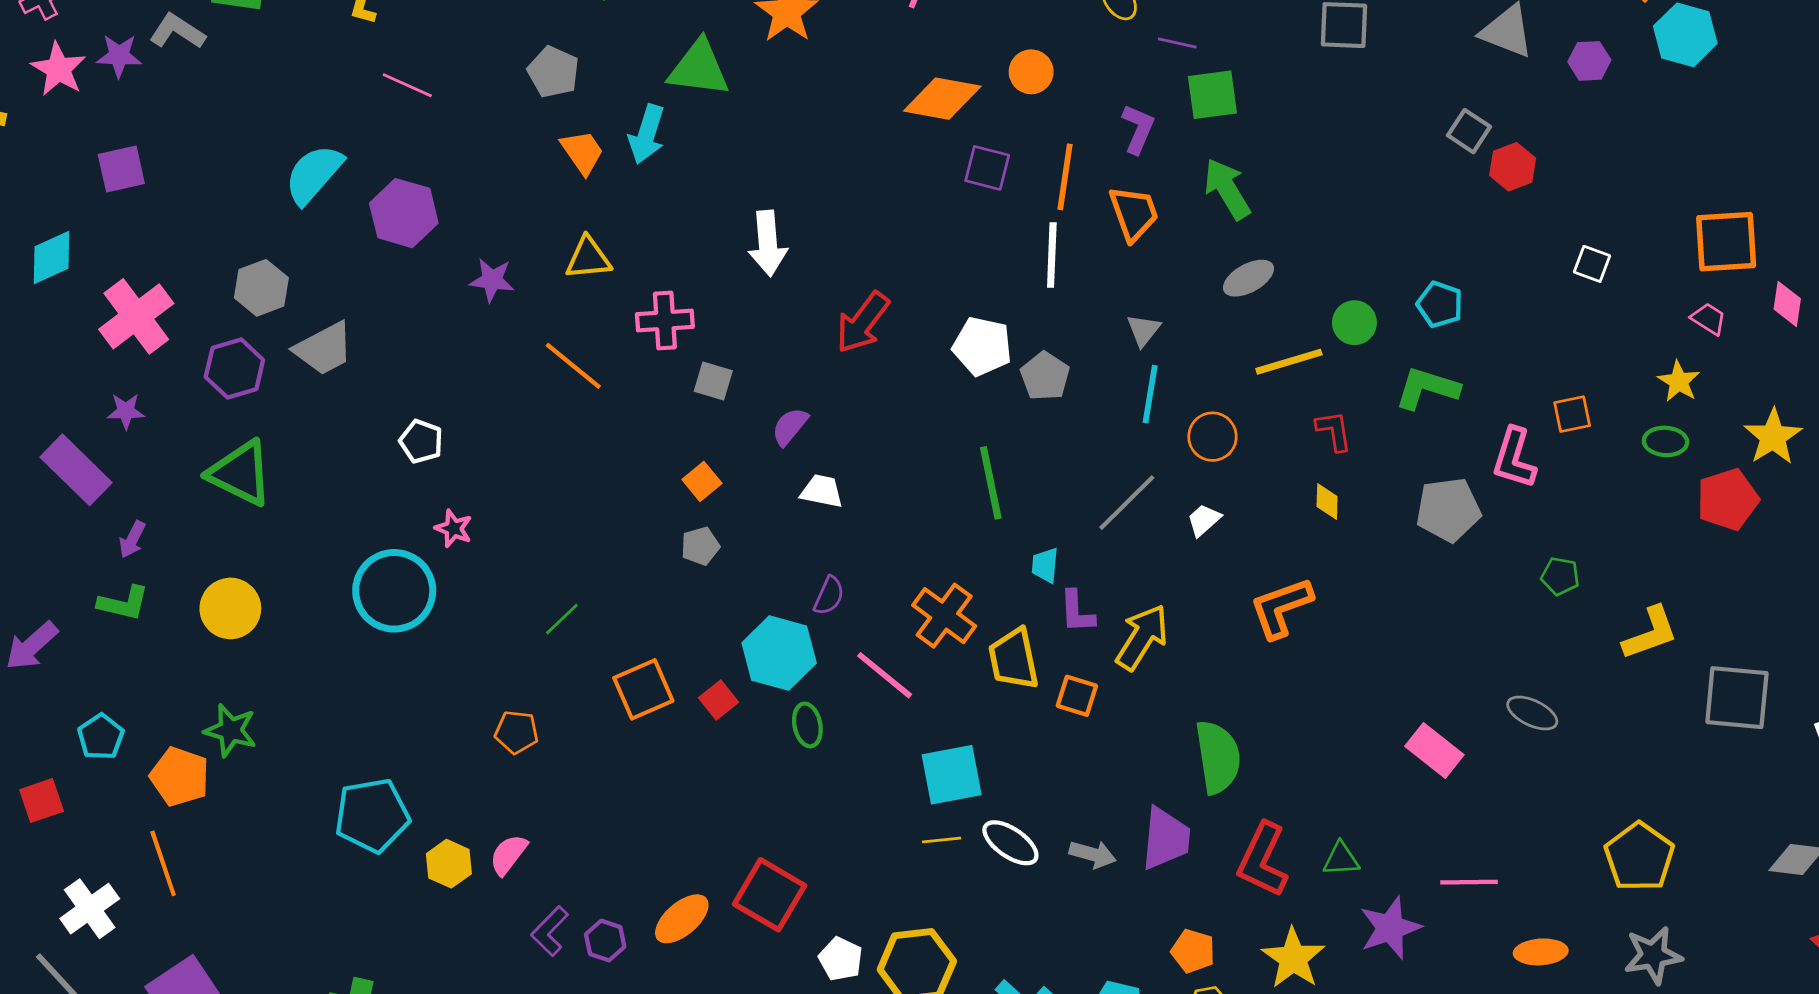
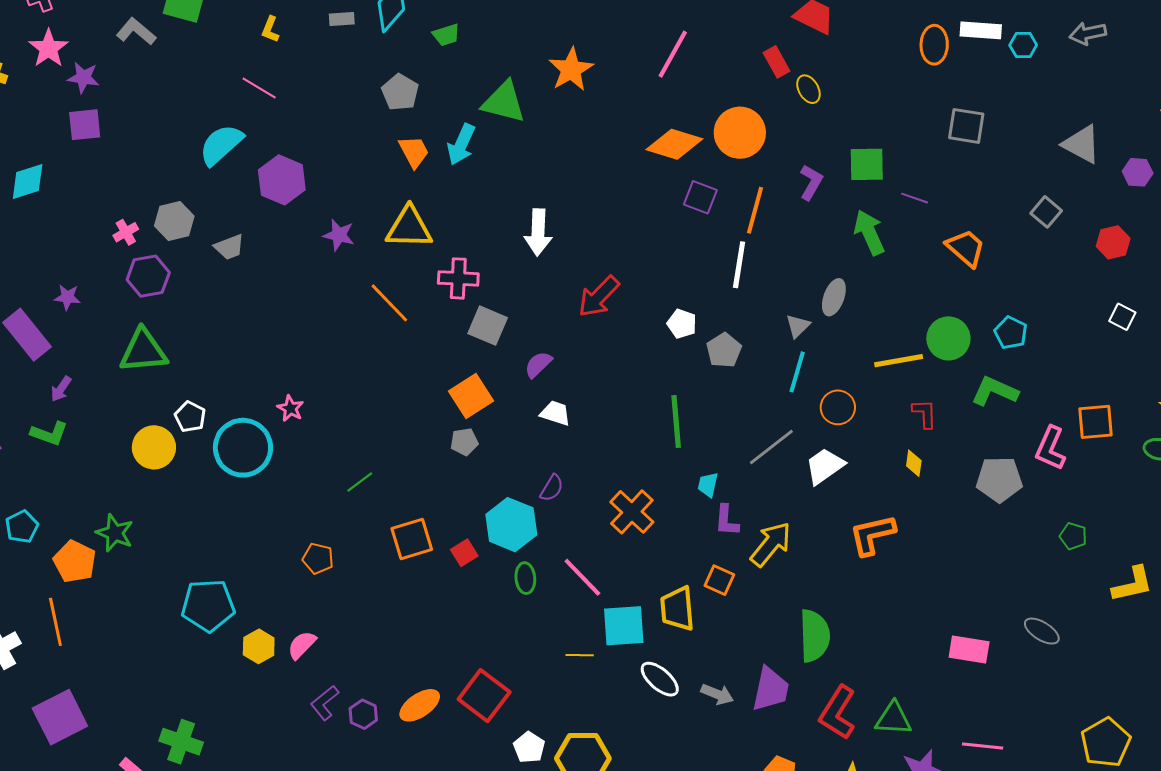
purple line: (1177, 43) -> (915, 198), moved
purple star: (119, 56) -> (83, 78), moved
orange circle: (1031, 72) -> (740, 133), size x1.6
pink line: (407, 85) -> (259, 88), moved
red hexagon: (1513, 167) -> (1113, 242), moved
orange trapezoid: (1134, 213) -> (966, 248), moved, turned -36
yellow triangle: (588, 258) -> (409, 228), size x1.4
gray ellipse: (1248, 278) -> (834, 297), moved, turned -48
pink cross: (136, 316) -> (126, 232), moved, size x0.5
green circle: (1354, 323) -> (948, 338), size x1.4
white pentagon: (982, 346) -> (682, 324), size x0.7
gray trapezoid: (324, 349) -> (229, 247), moved, size x0.7
gray square: (713, 381) -> (488, 326), size x1.4
orange square: (1572, 414) -> (1095, 422), size x1.4
white pentagon: (421, 441) -> (190, 417), moved
green triangle: (240, 473) -> (143, 351), turned -38
orange square: (702, 481) -> (471, 396), size x1.6
white trapezoid: (1204, 520) -> (825, 466), size x1.6
yellow circle: (230, 608) -> (154, 447), moved
yellow trapezoid: (1014, 659) -> (677, 609), moved
pink line: (885, 675) -> (582, 577), moved
pink rectangle: (1434, 750) -> (969, 649), turned -36
yellow line: (942, 840) -> (580, 655), moved
green triangle: (1341, 859) -> (893, 719), size x1.4

